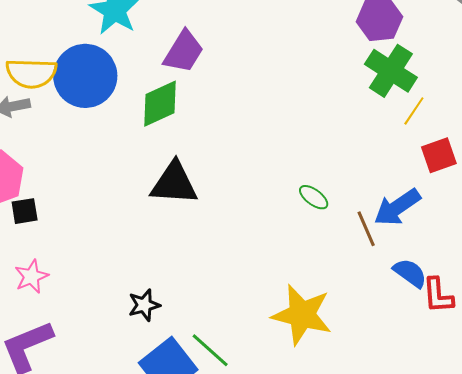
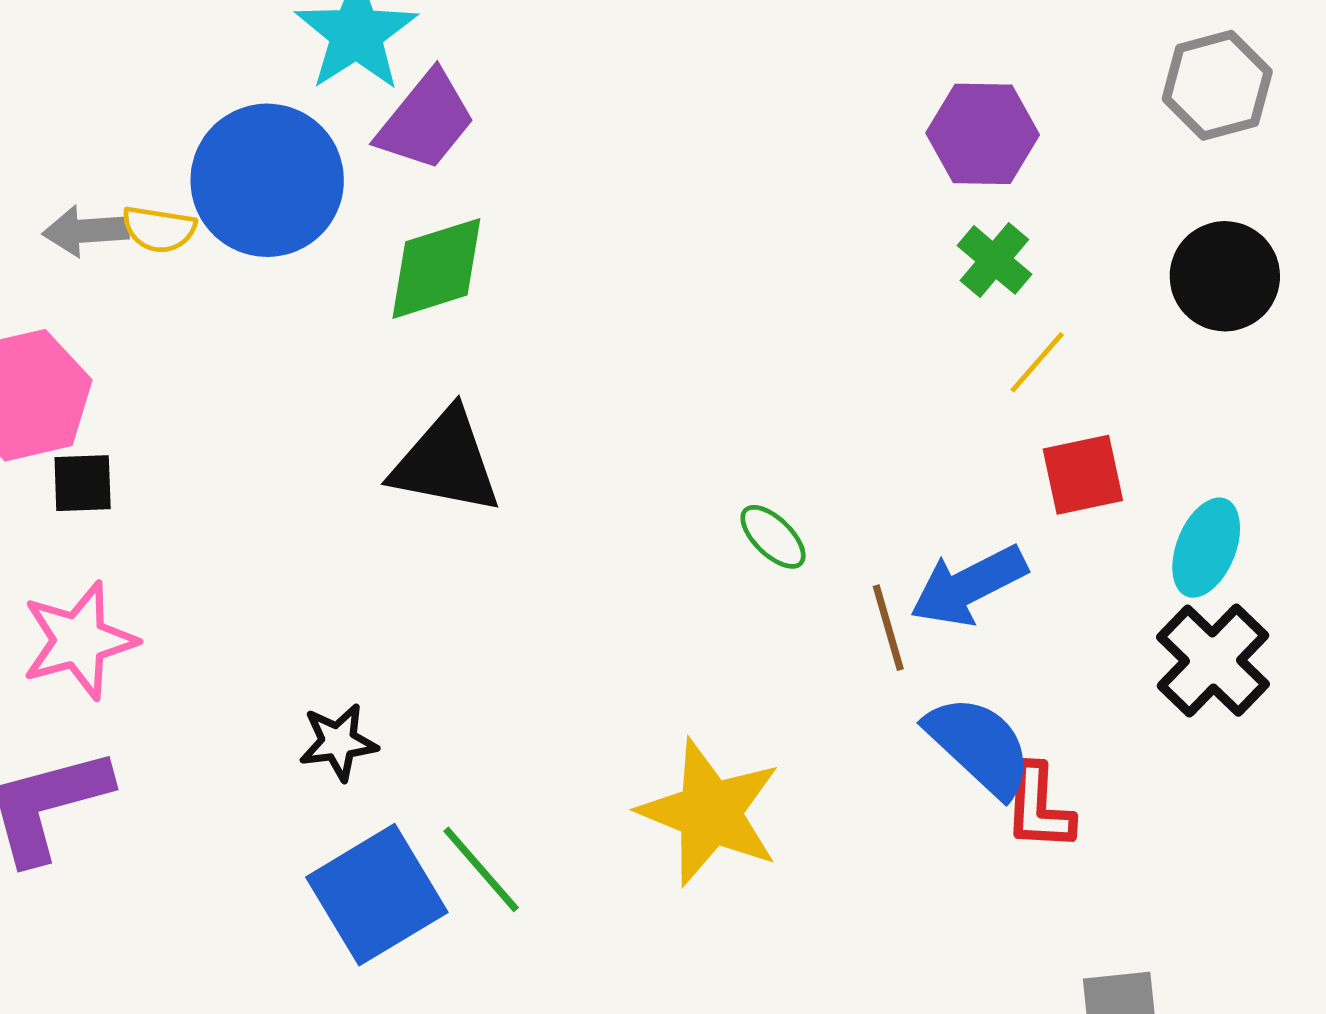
purple trapezoid: (184, 52) -> (426, 121), moved
green cross: (391, 71) -> (994, 260), size x0.6
yellow semicircle: (31, 73) -> (159, 229), moved, size x0.6
blue semicircle: (410, 273) -> (979, 746), size x1.4
pink star: (31, 276) -> (79, 640), size x1.4

